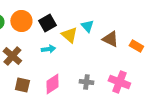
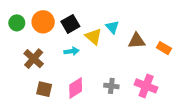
brown triangle: (110, 39) -> (137, 41), turned -30

